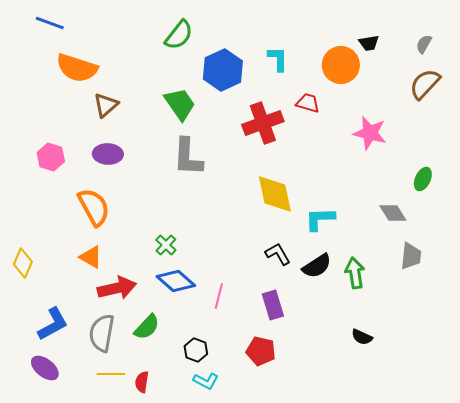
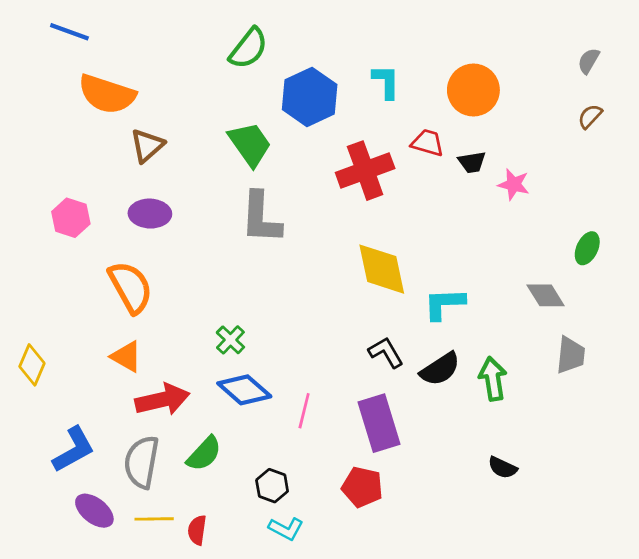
black trapezoid: (369, 43) -> (472, 162), moved
brown semicircle: (425, 84) -> (590, 116), size x0.6
pink star: (370, 133) -> (514, 184), size x0.7
purple rectangle: (273, 305) -> (379, 423), size x1.4
purple ellipse: (45, 368) -> (94, 511), moved

